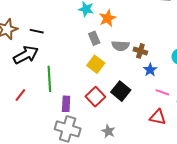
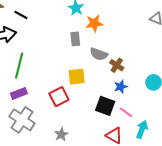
yellow square: (96, 64) -> (77, 77), moved, turned 30
black square: (121, 91) -> (105, 106), moved, turned -36
purple rectangle: (66, 104) -> (19, 93), moved, turned 49

